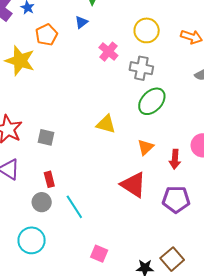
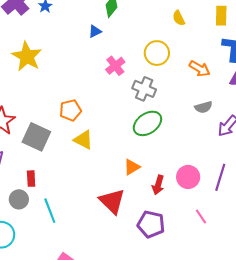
orange pentagon: (46, 35) -> (70, 110), moved
yellow triangle: (106, 124) -> (83, 140), moved
gray square: (46, 137) -> (36, 137), size x1.6

